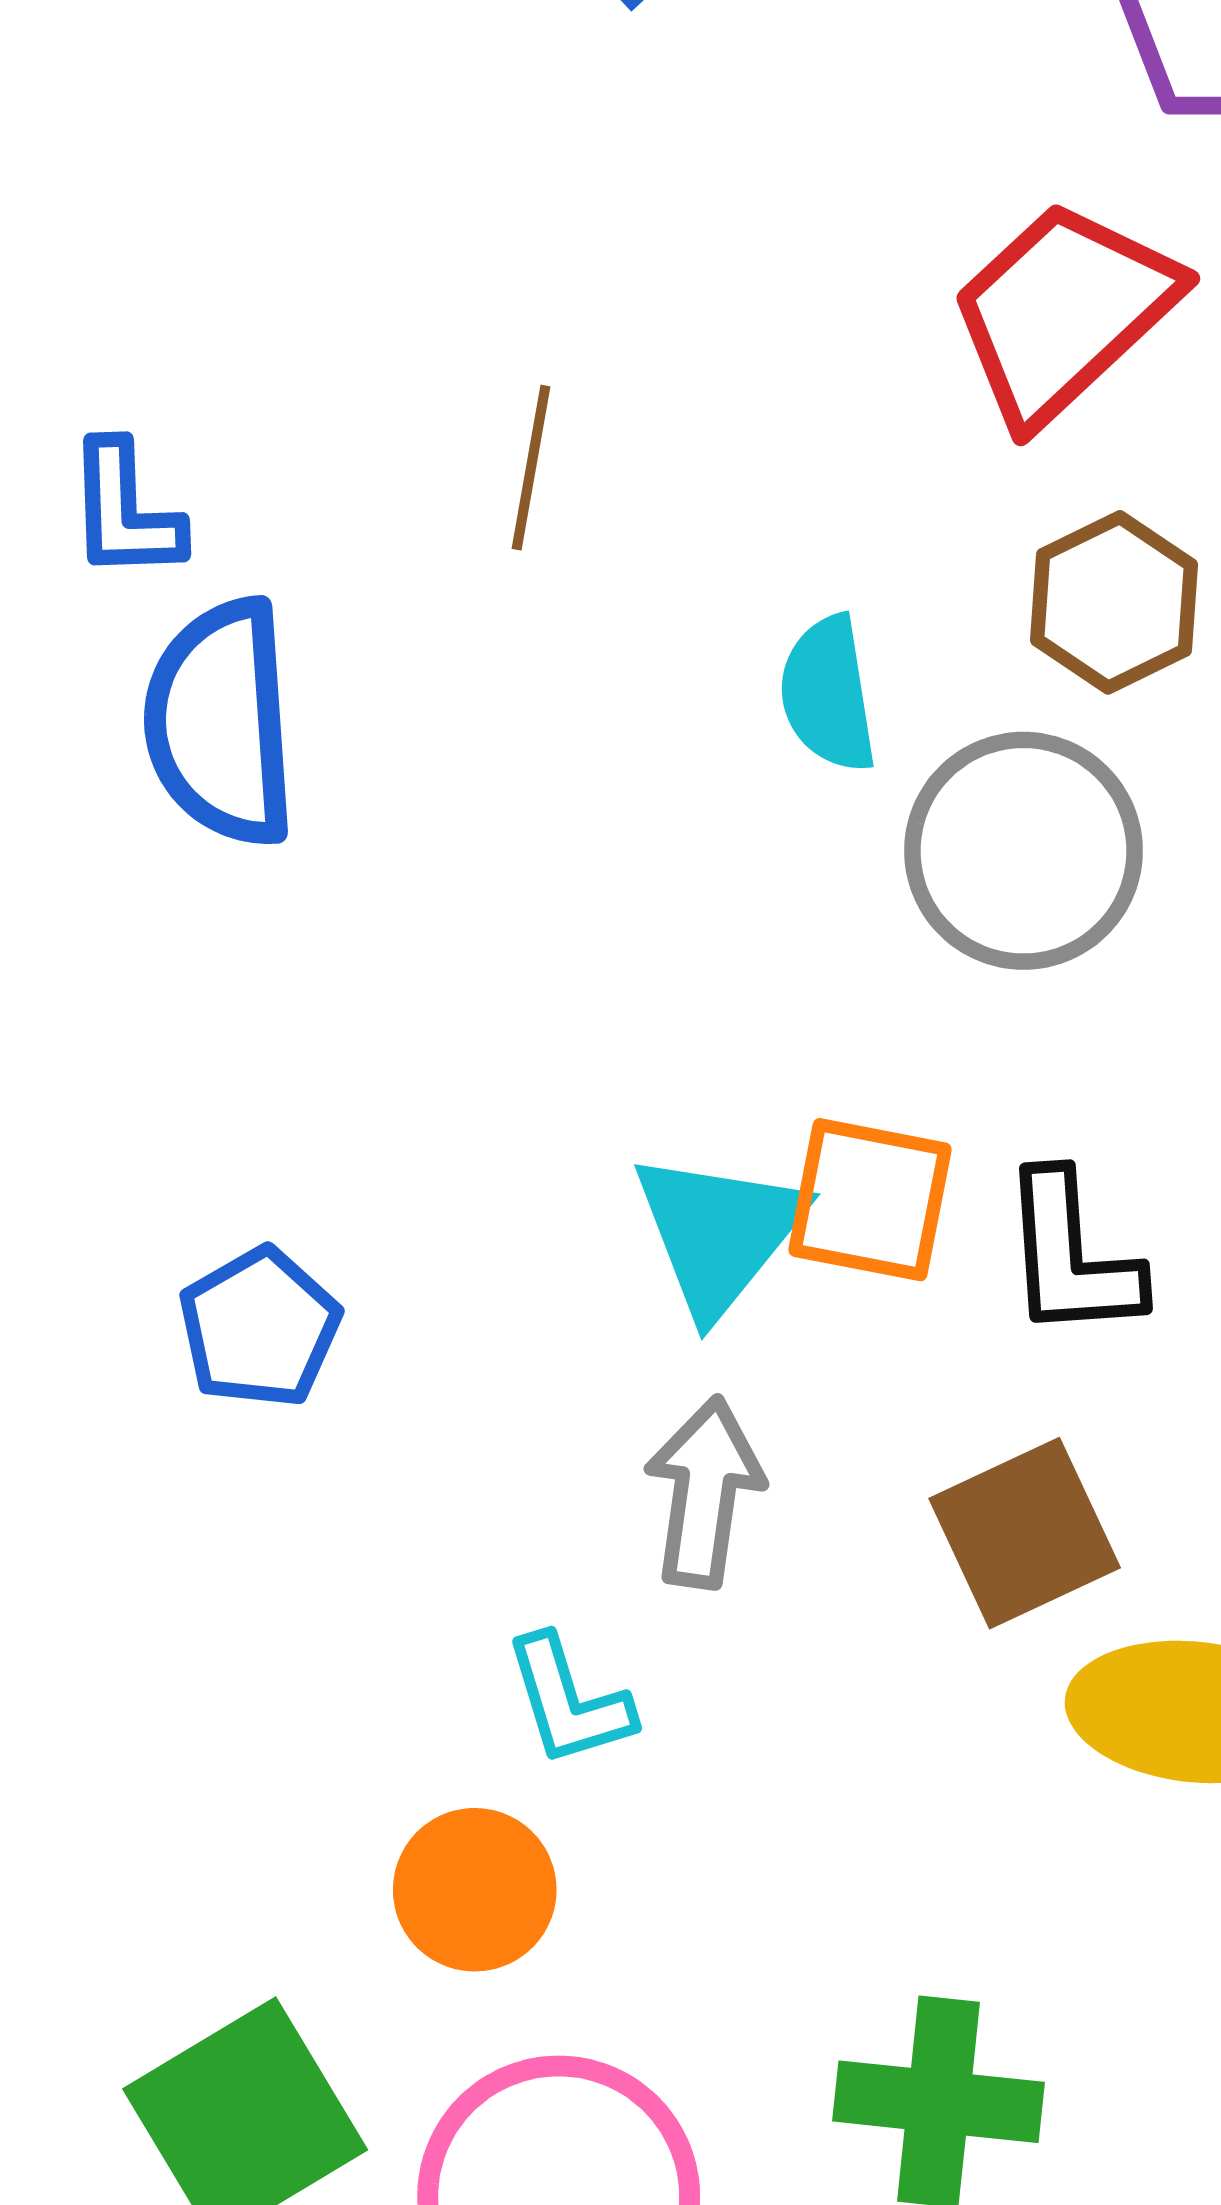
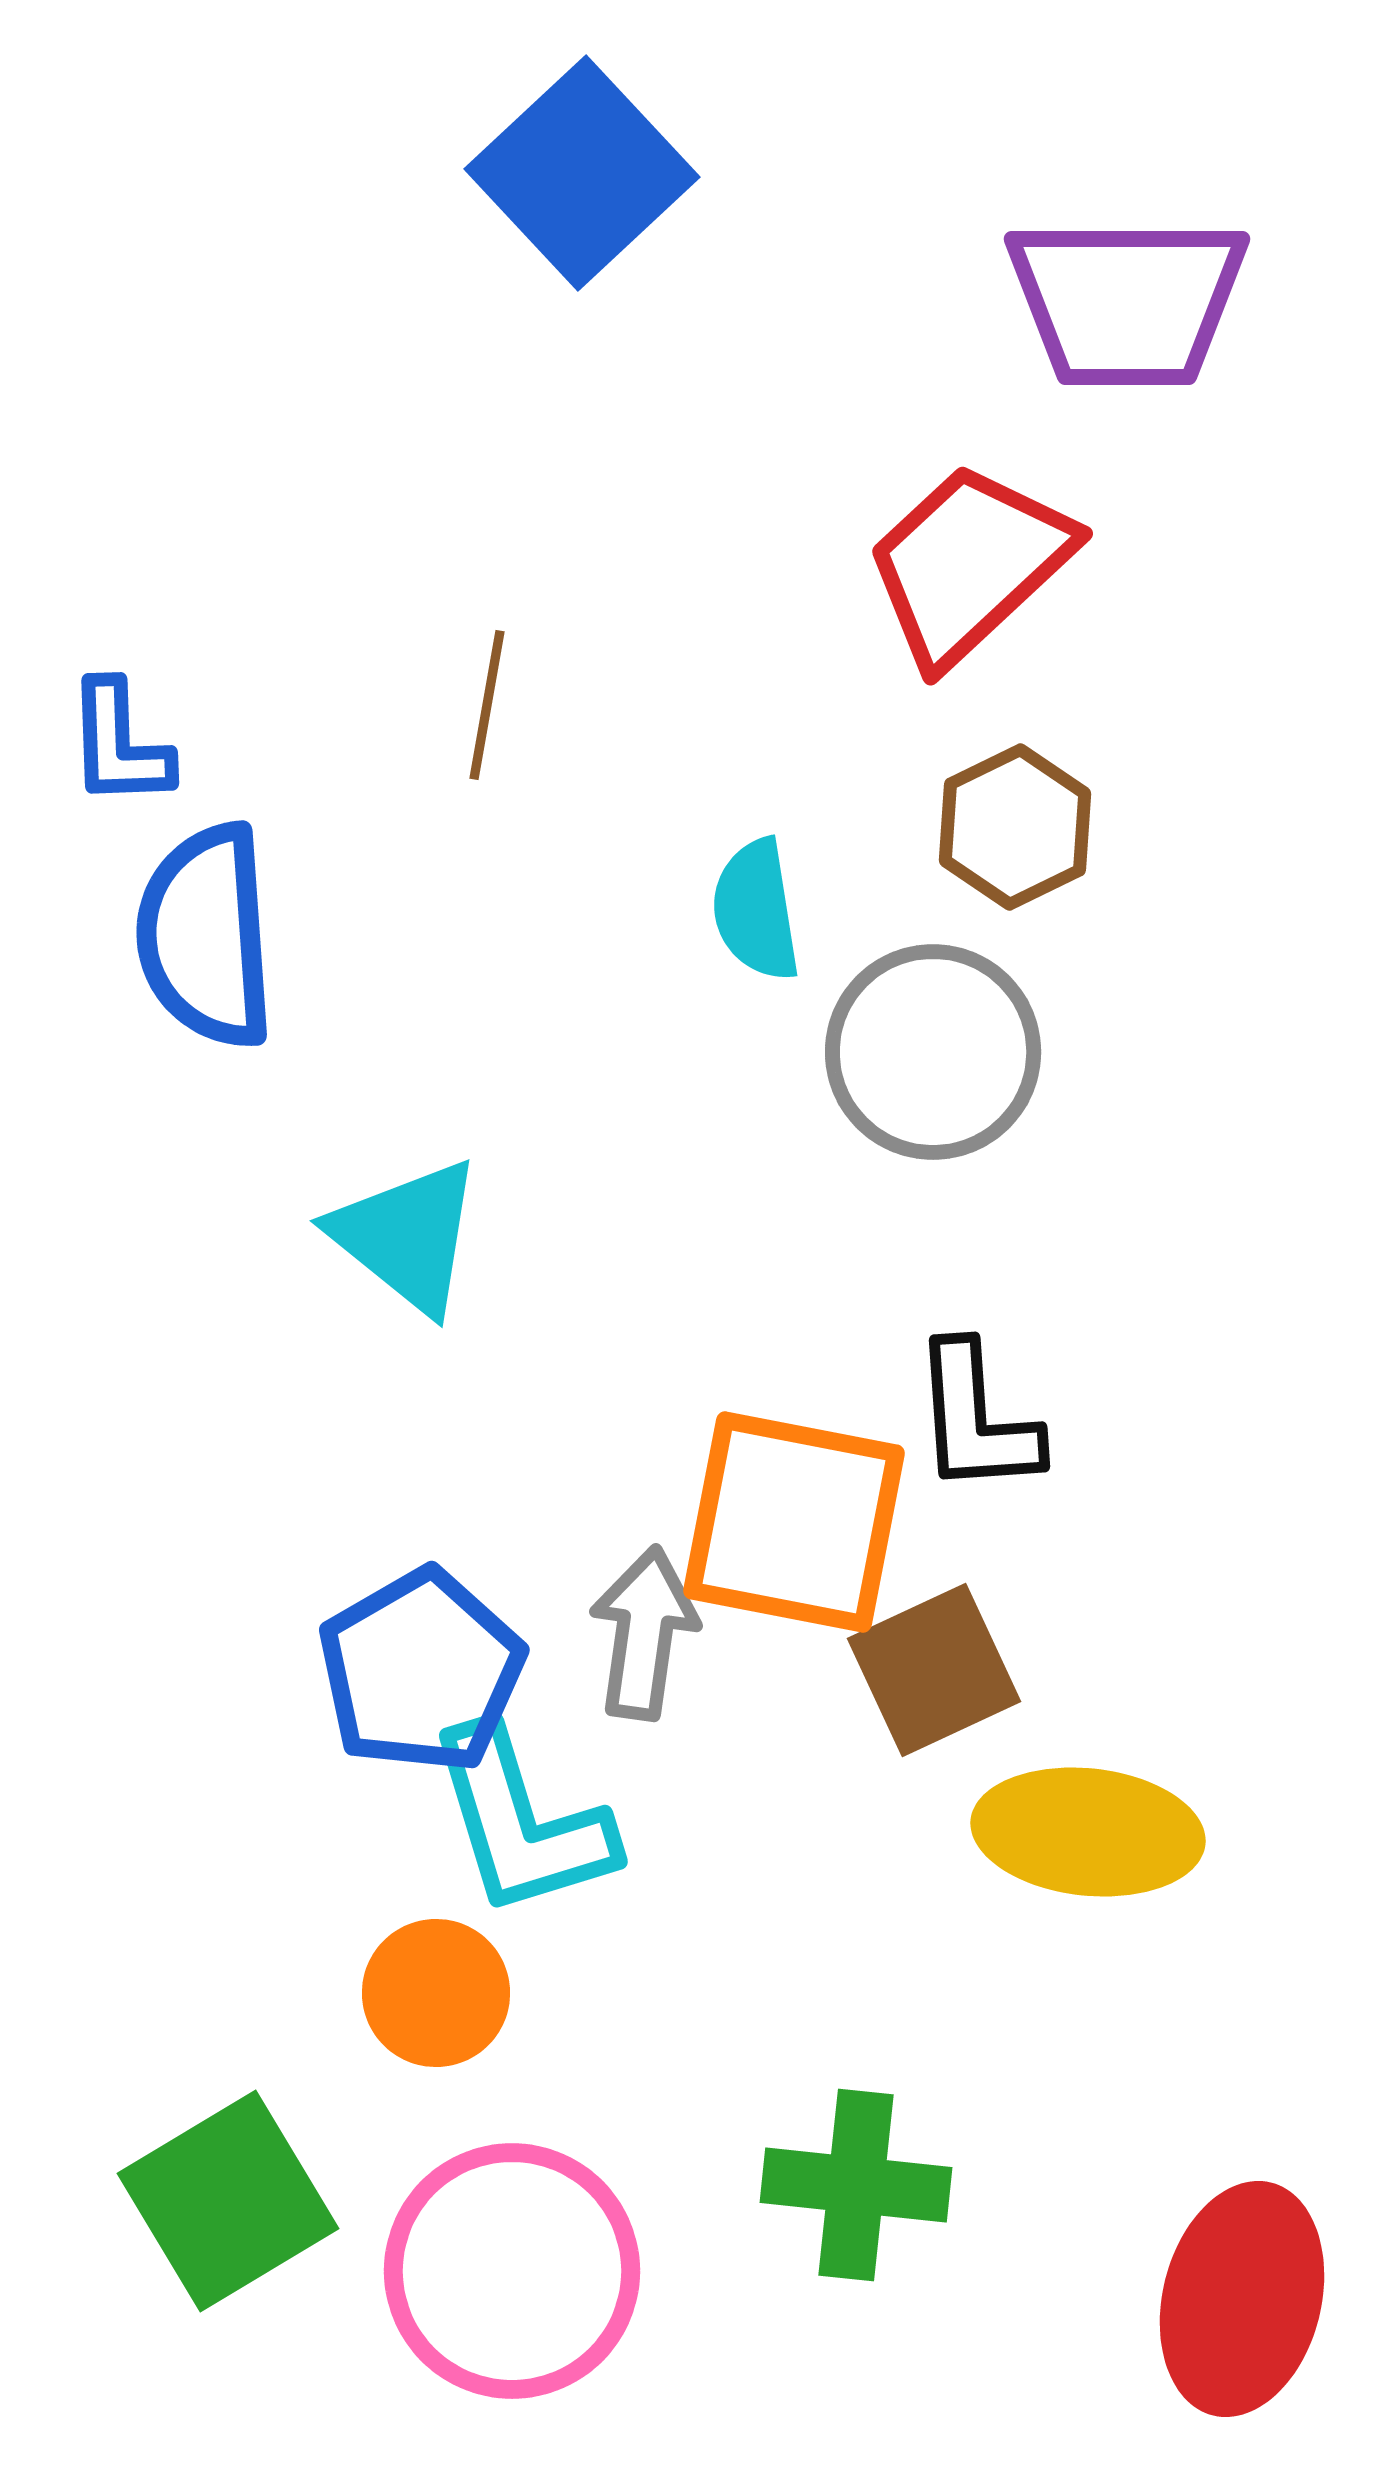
orange square: (870, 1200) -> (794, 1522), moved, size x1.5
cyan triangle: (719, 1233) -> (407, 1236), moved, turned -30
blue pentagon: (259, 1328) -> (421, 1671), moved, size x1.4
cyan L-shape: (569, 1701) -> (521, 1822), size x1.6

